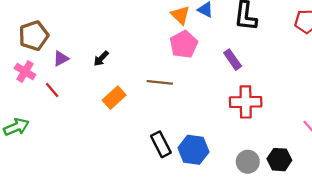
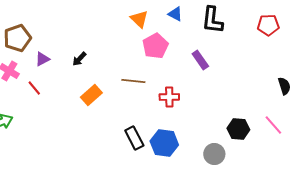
orange triangle: (180, 15) -> (139, 19), moved
red cross: (246, 102) -> (169, 97), moved, size x0.7
black hexagon: (279, 160) -> (238, 129), moved

